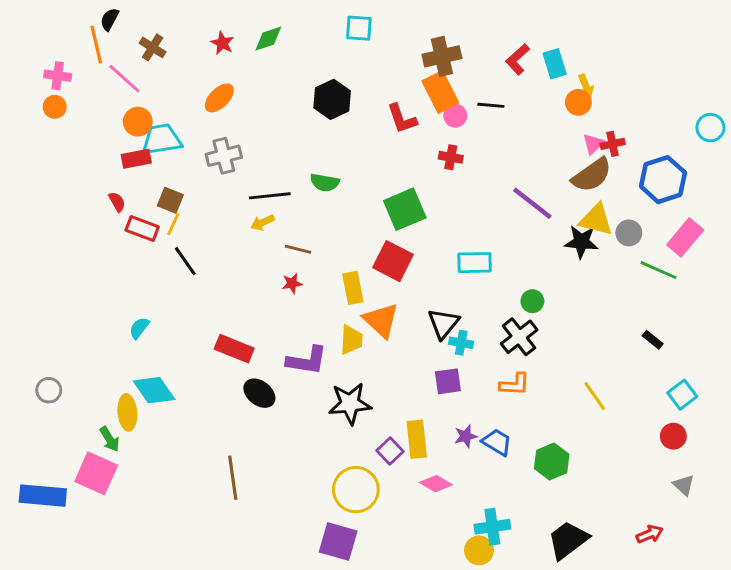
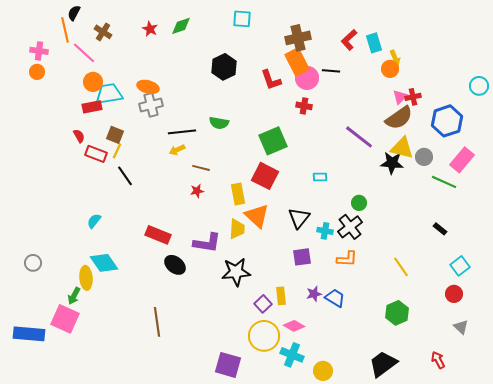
orange ellipse: (219, 98) -> (148, 87), moved, turned 60
pink circle: (455, 116) -> (307, 78), size x1.5
cyan rectangle: (475, 263) -> (320, 177), size x0.6
cyan cross: (461, 343) -> (325, 231), moved
green arrow: (110, 439) -> (74, 296), turned 60
yellow rectangle: (417, 439) -> (281, 296), size x0.7
green hexagon: (552, 461) -> (397, 313), moved
yellow circle: (356, 490) -> (264, 336), moved
cyan cross: (492, 527) -> (292, 355), moved, turned 30
red arrow: (650, 534) -> (438, 360), turned -96

